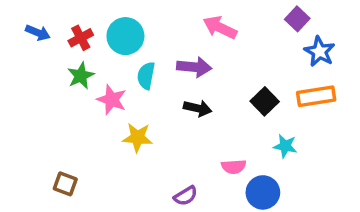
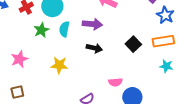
green star: (81, 76) -> (41, 30), moved
pink star: (112, 100) -> (19, 59), moved, turned 30
cyan star: (285, 146) -> (166, 66), moved
brown square: (65, 184) -> (17, 92), turned -32

